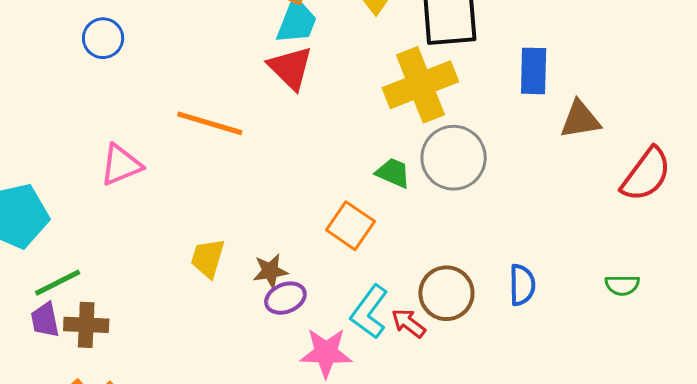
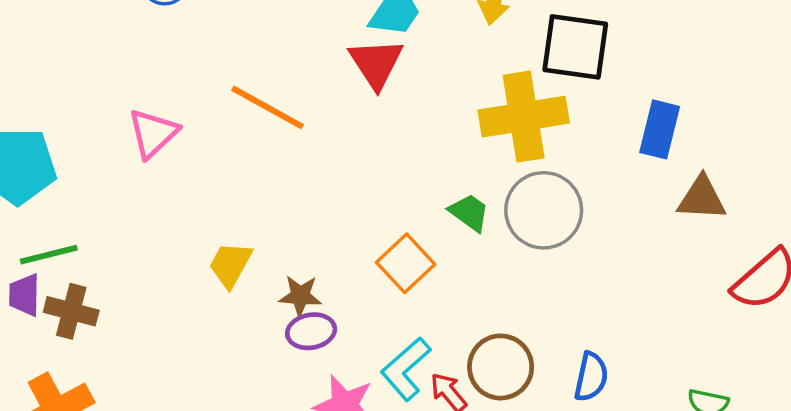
pink triangle: (121, 165) -> (153, 133), turned -33

